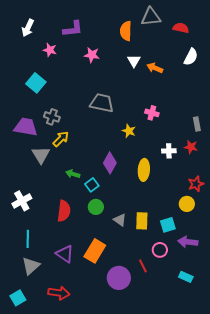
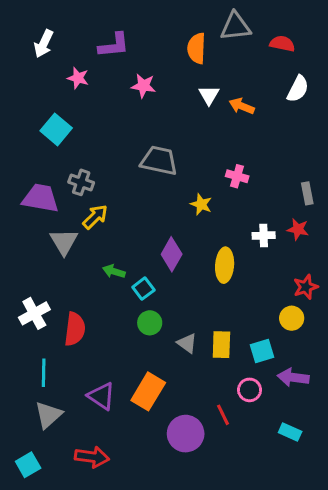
red semicircle: (64, 211) -> (75, 329), moved

